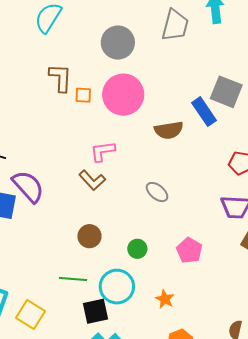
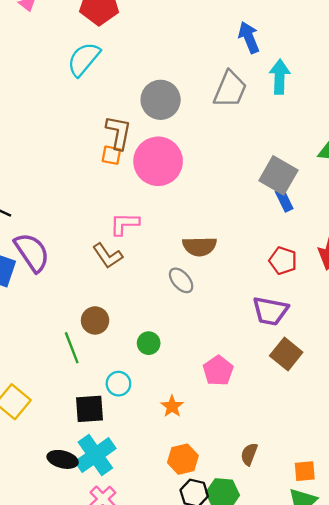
brown L-shape: (60, 78) -> (119, 132), moved
blue rectangle: (204, 112) -> (284, 200), moved, size x0.7
brown semicircle: (169, 130) -> (199, 246), moved
pink pentagon: (189, 250) -> (218, 371), moved
green line: (73, 279) -> (72, 348), moved, turned 56
cyan circle: (117, 287) -> (118, 384), size x0.6

